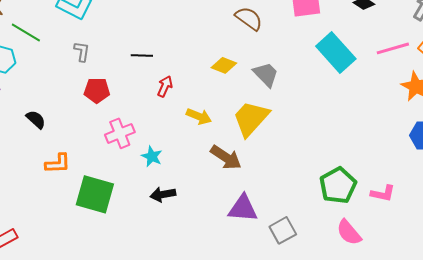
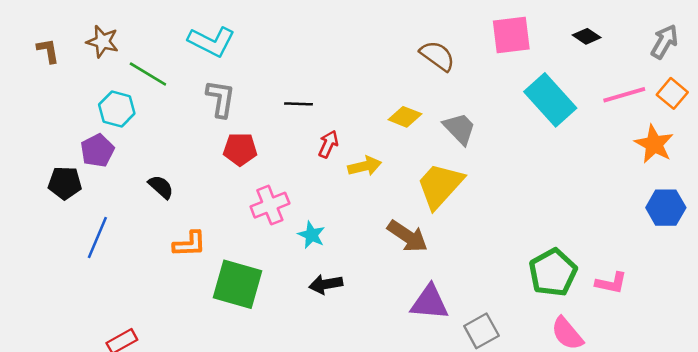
gray L-shape: (82, 51) -> (221, 99), size x1.4
yellow arrow: (199, 116) -> (365, 166), moved, turned -35

